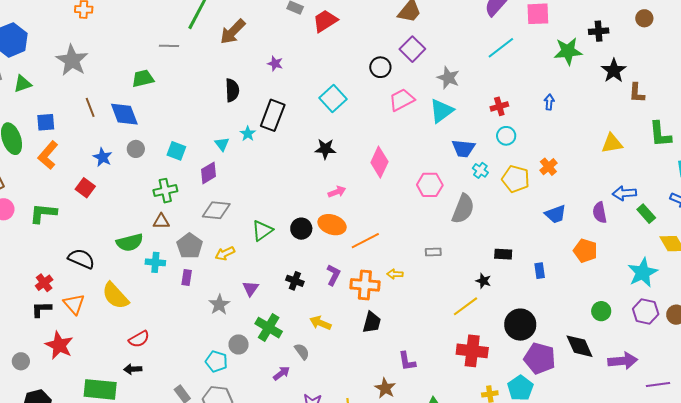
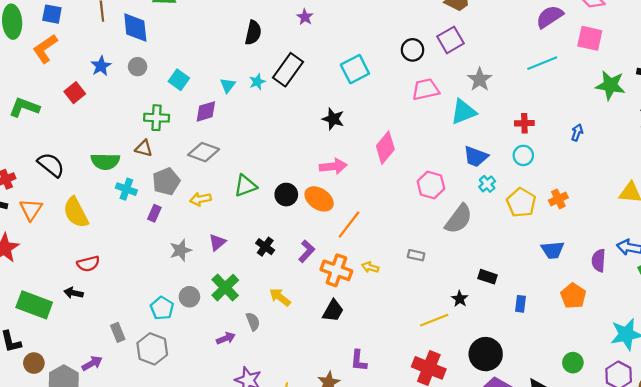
pink arrow: (337, 192) -> (333, 166), size x1.4
orange line: (365, 241) -> (349, 225), turned -40

